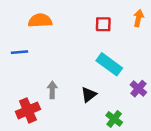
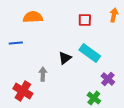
purple cross: (138, 89) -> (108, 79), moved
black triangle: (89, 95) -> (65, 58), moved
red cross: (28, 110) -> (23, 91), turned -36

